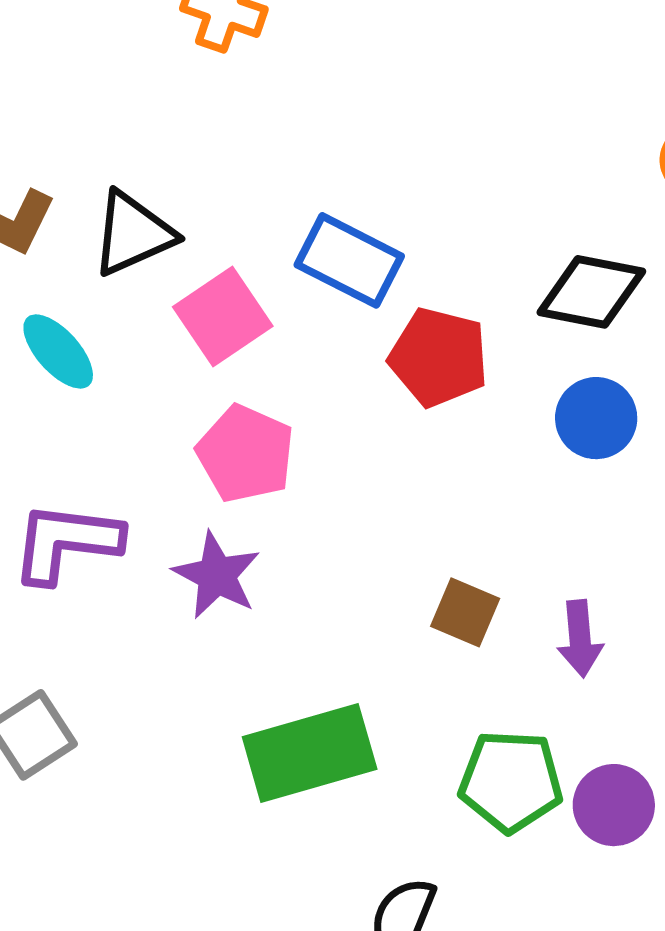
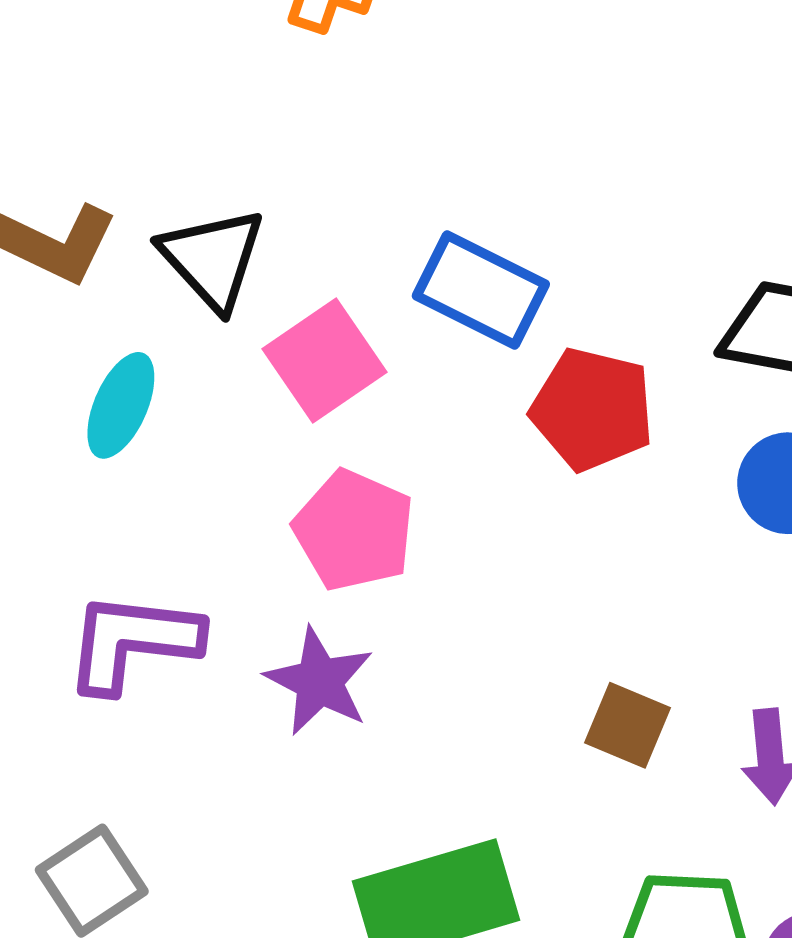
black triangle: (133, 234) -> (212, 259), turned -48
cyan ellipse: (58, 351) -> (121, 405), turned 66

